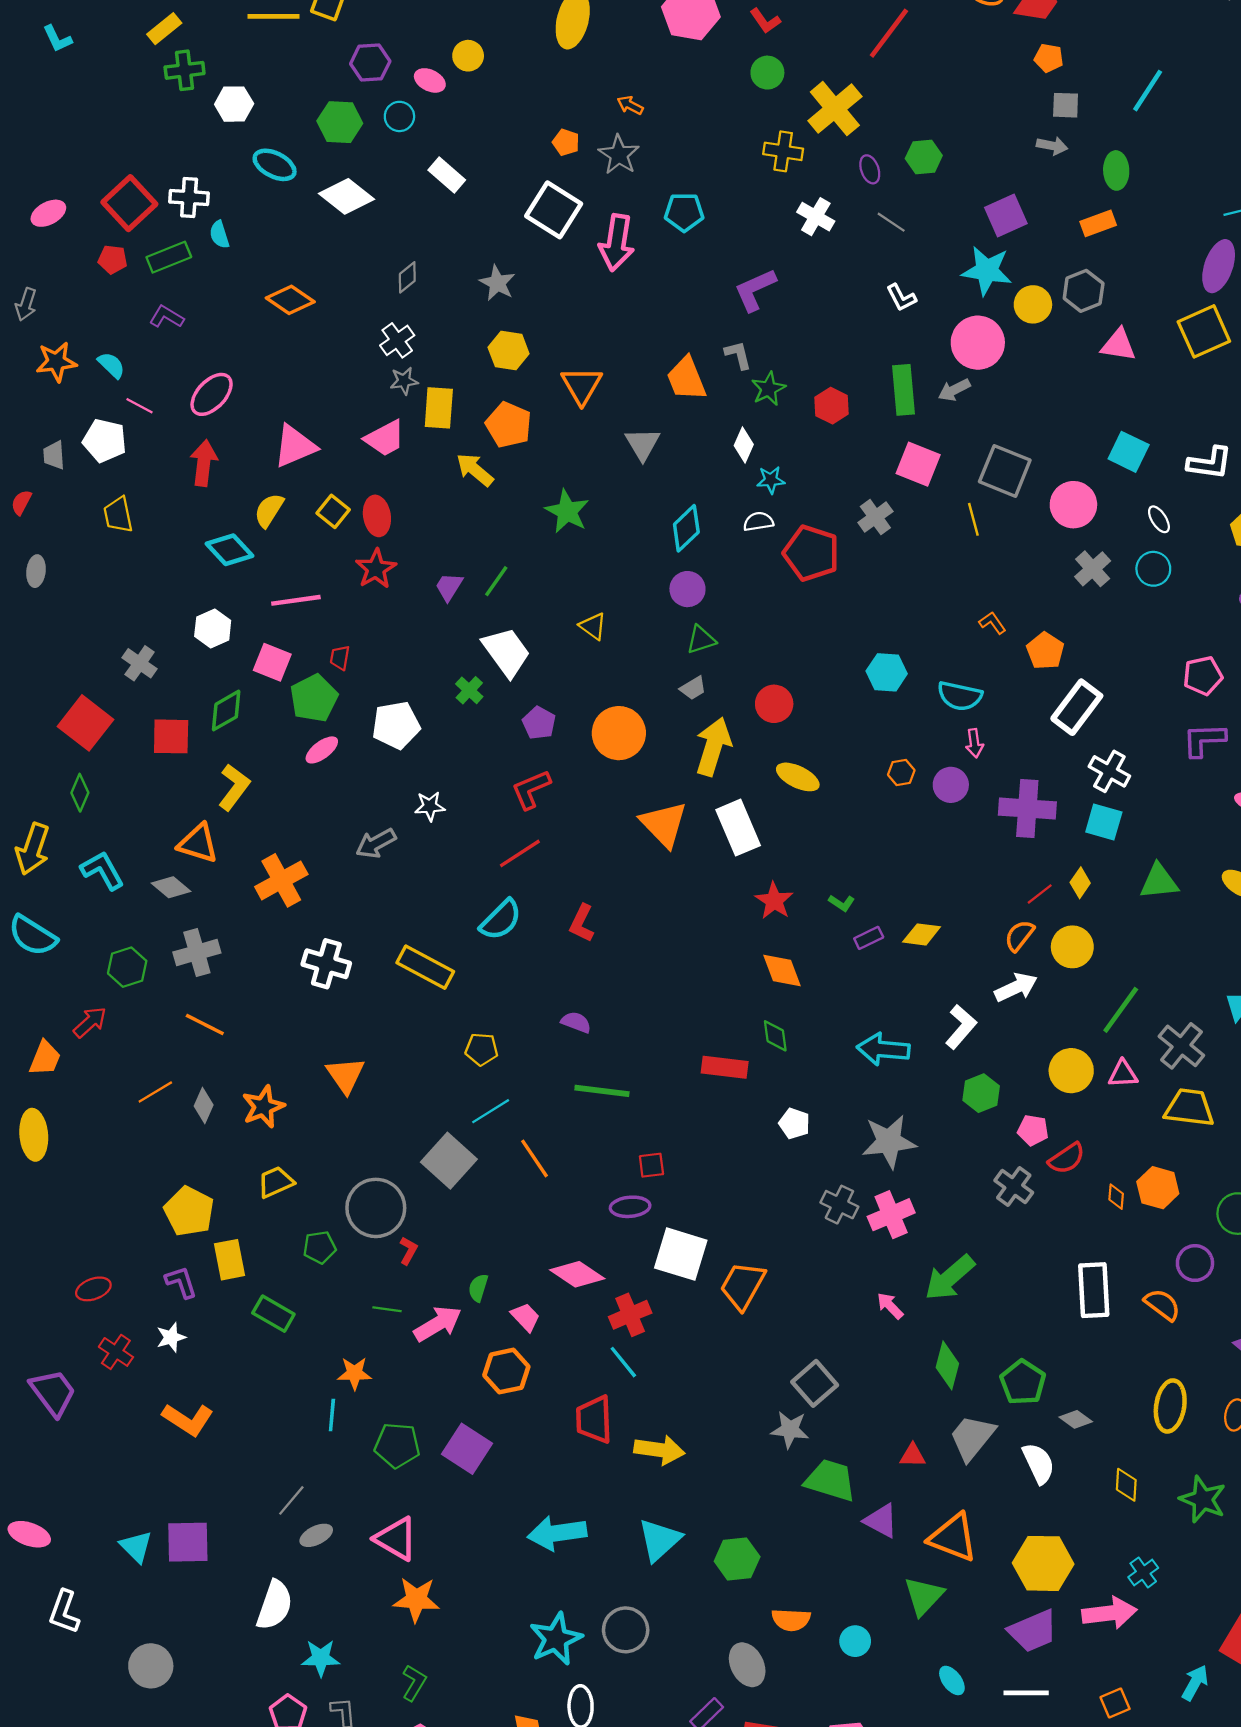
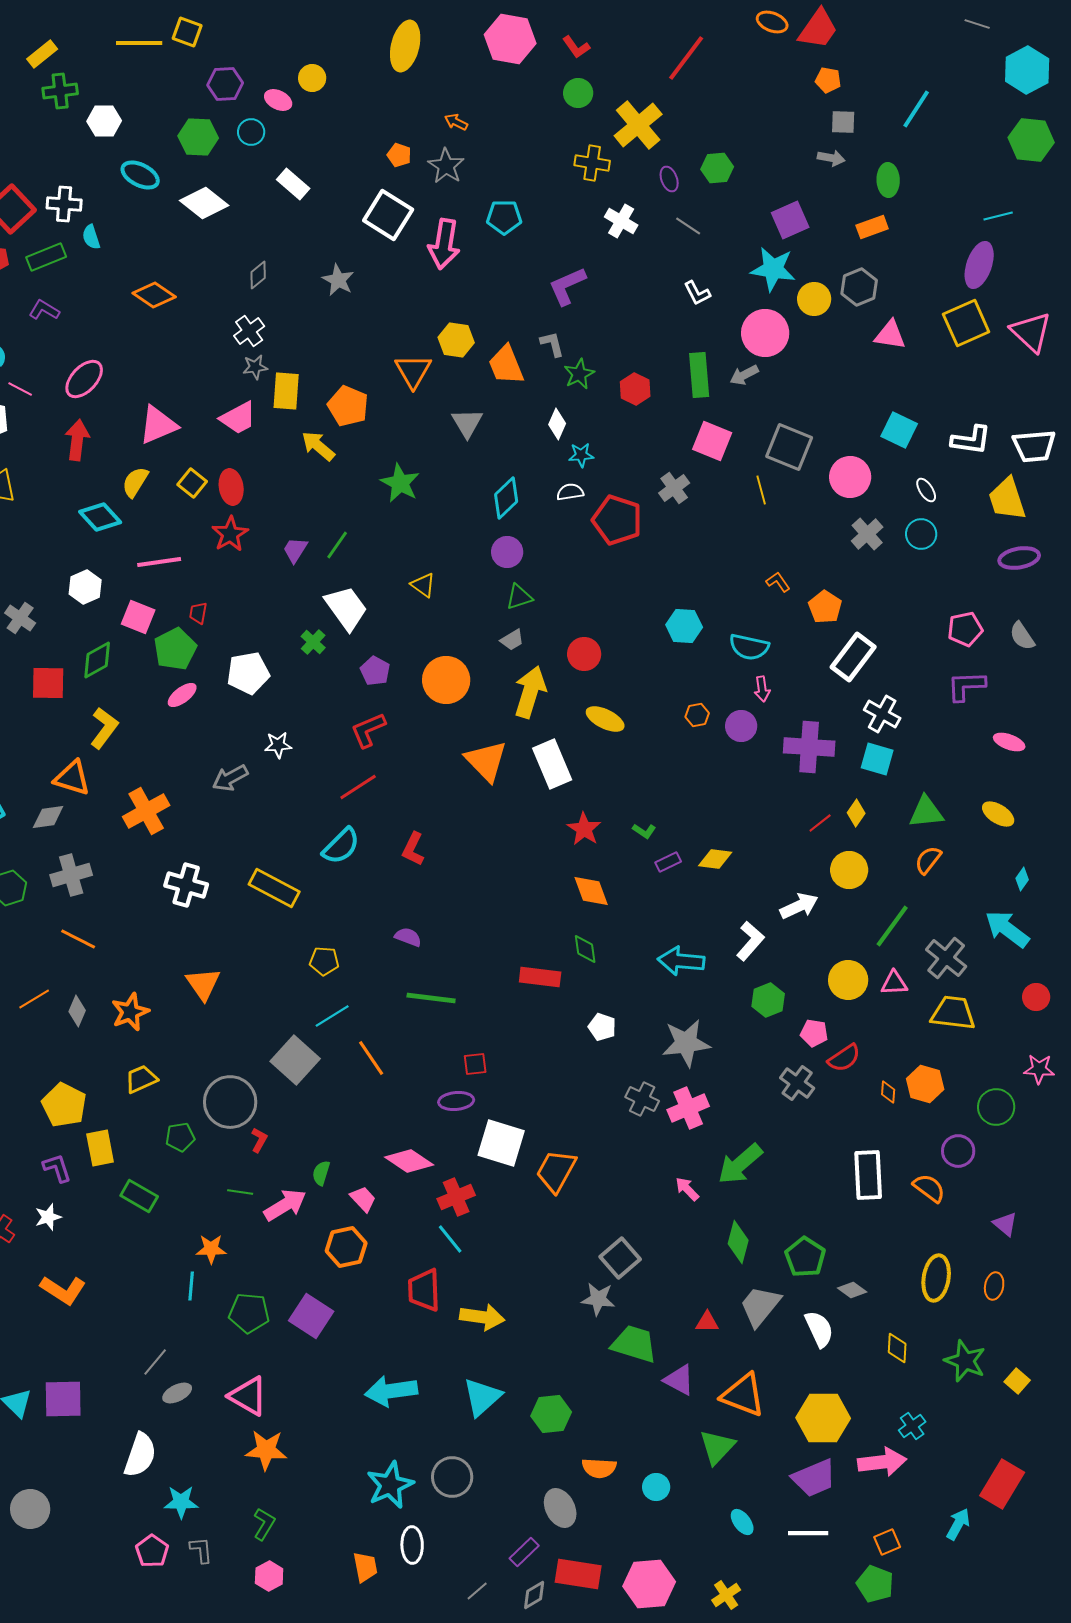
yellow hexagon: (509, 351) -> (456, 340), moved
gray diamond: (171, 887) -> (48, 817), turned -48
orange semicircle: (1019, 936) -> (928, 860), moved

